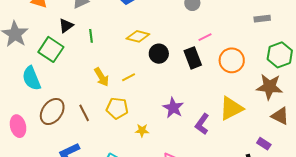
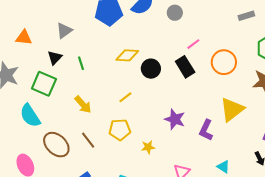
yellow arrow: (102, 77) -> (83, 105), moved
brown ellipse: (52, 111) -> (56, 145), turned -72

